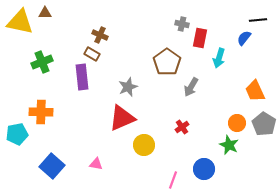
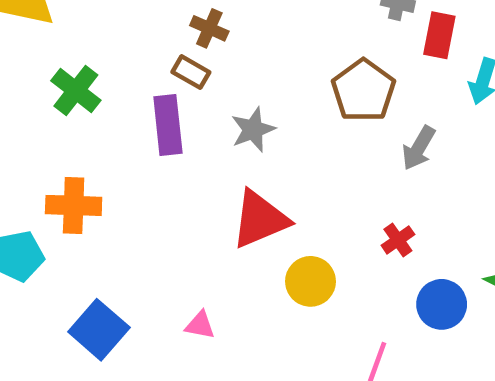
green cross: (42, 62) -> (76, 90), turned -30
gray star: (128, 87) -> (253, 130), moved
blue circle: (204, 169) -> (442, 304), moved

